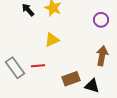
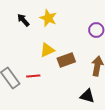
brown rectangle: (71, 79) -> (66, 60), moved

